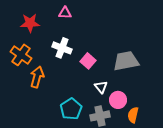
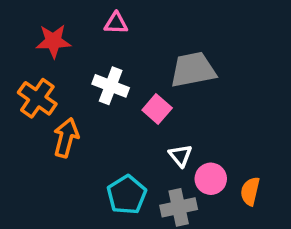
gray trapezoid: (126, 61) -> (193, 70), moved
orange semicircle: (133, 115) -> (250, 191), moved

